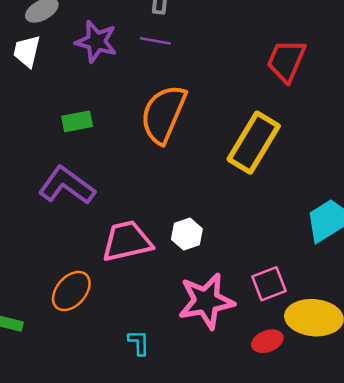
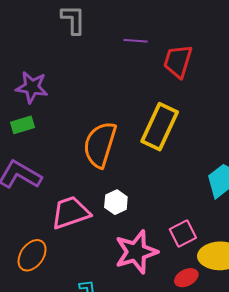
purple line: (155, 41) -> (136, 41), moved
purple star: (96, 42) -> (32, 87), moved
orange semicircle: (163, 114) -> (100, 145), moved

